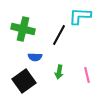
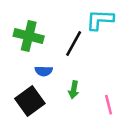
pink line: (87, 75) -> (109, 105), moved

